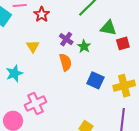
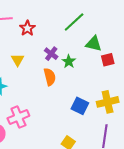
blue square: (95, 80) -> (80, 106), moved

